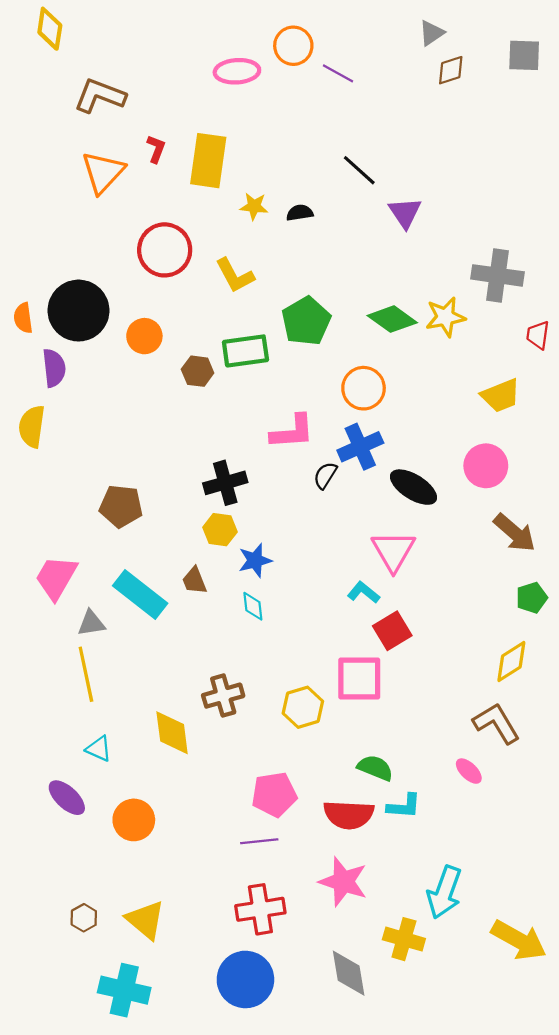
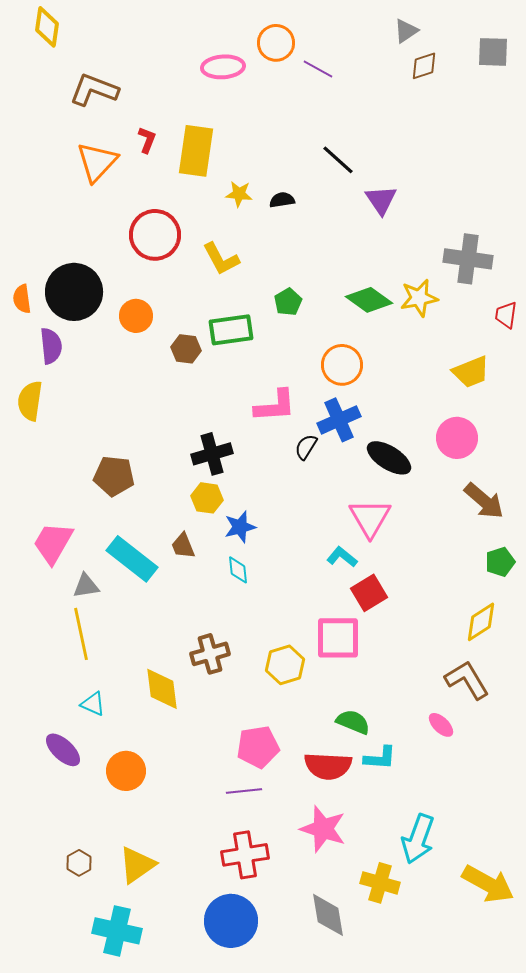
green pentagon: (306, 321) -> (288, 302), size x0.6
yellow triangle: (145, 920) -> (137, 865), turned 45

